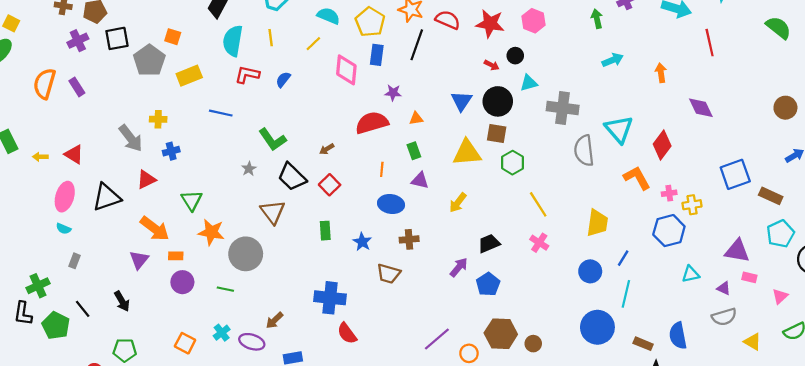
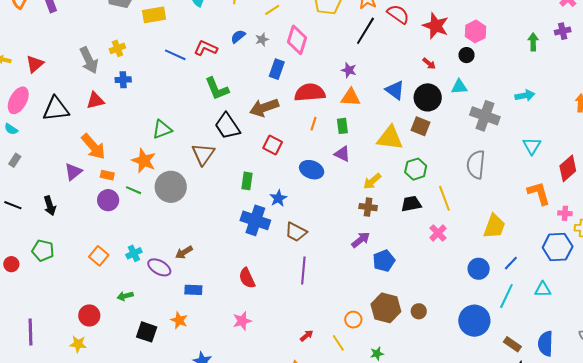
blue rectangle: (377, 55) -> (277, 69), moved
black circle: (515, 56) -> (466, 55), moved
cyan arrow: (613, 60) -> (525, 96), moved
red L-shape: (247, 75) -> (206, 48), moved
purple star: (393, 93) -> (349, 70), moved
blue triangle: (461, 101) -> (395, 90), turned -40
yellow cross: (158, 119) -> (117, 48), turned -35
orange triangle: (416, 119) -> (351, 97), size x1.5
cyan triangle: (619, 129) -> (532, 146), size x0.7
brown arrow: (327, 149) -> (264, 108), size x2.0
gray semicircle: (584, 151) -> (476, 165), moved
red triangle: (74, 154) -> (35, 64), turned 36
green hexagon: (512, 163) -> (416, 169), moved
gray star: (249, 169) -> (262, 39), moved
orange line: (382, 169) -> (313, 124), moved
red square: (330, 185) -> (273, 145), moved, turned -30
green triangle: (192, 200) -> (162, 129), moved, turned 30
brown cross: (409, 239) -> (368, 207), moved
black trapezoid: (489, 243) -> (411, 204), moved
cyan triangle: (691, 274) -> (543, 289), moved
green line: (225, 289) -> (134, 190), moved
blue cross: (330, 298) -> (255, 220), moved
black line: (83, 309) -> (13, 205), turned -42
purple line: (437, 339) -> (303, 270), moved, turned -56
brown circle: (533, 344) -> (419, 311), moved

